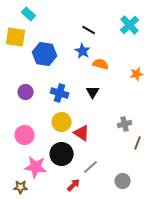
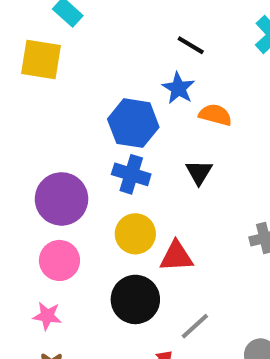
blue hexagon: (45, 54) -> (133, 123), moved
purple circle: (26, 92) -> (62, 199), moved, size x1.6
red triangle: (82, 133) -> (176, 256), turned -36
pink star: (36, 167) -> (47, 316), moved, size x0.6

